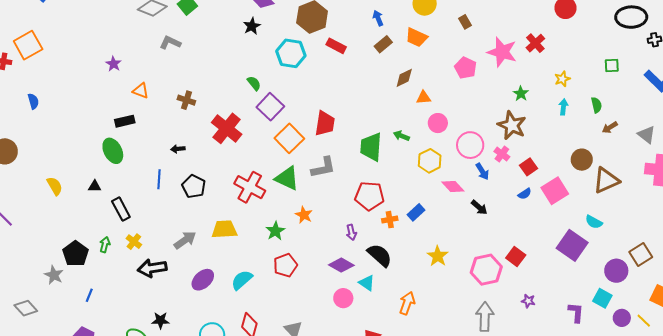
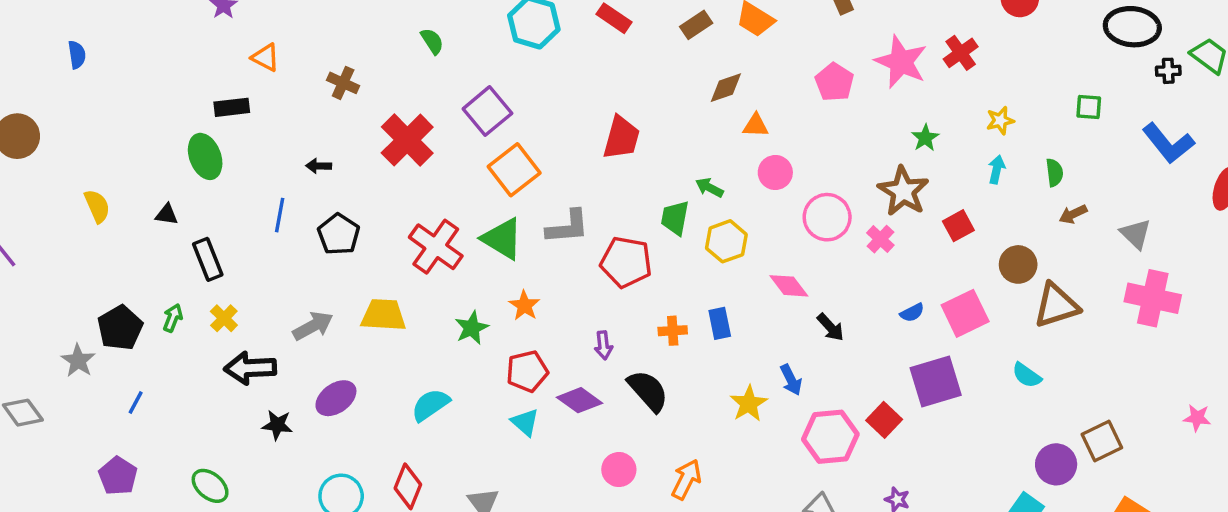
green semicircle: (254, 83) -> (432, 41), moved
red trapezoid: (325, 123) -> (621, 138), moved
green trapezoid: (371, 147) -> (675, 218), moved, size x0.7
yellow hexagon: (430, 161) -> (726, 241), moved
red square: (528, 167) -> (958, 226), moved
blue arrow: (482, 171) -> (791, 380), moved
red pentagon: (370, 196) -> (626, 262), moved
blue rectangle: (416, 212) -> (720, 323), turned -66
purple square: (572, 245) -> (936, 381), moved, turned 32
red pentagon: (285, 265) -> (527, 371), moved
cyan semicircle: (242, 280) -> (430, 405), moved
cyan triangle: (367, 283) -> (525, 422), moved
pink circle: (343, 298) -> (619, 470), moved
black star: (160, 320) -> (277, 425), moved

